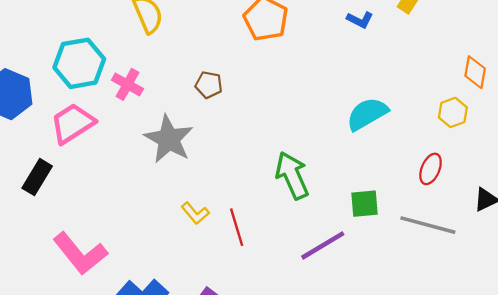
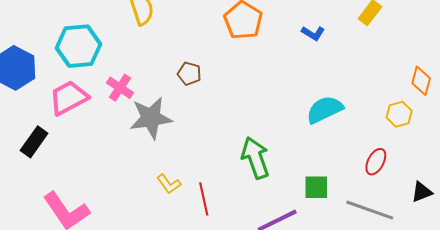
blue L-shape: (360, 20) -> (313, 33), moved
pink cross: (127, 84) -> (120, 88), moved
gray star: (169, 139) -> (151, 118), turned 30

